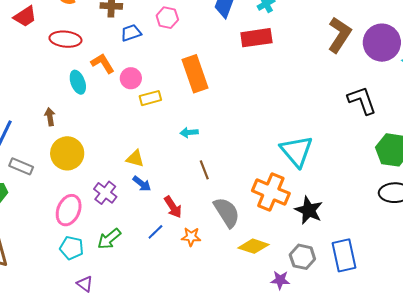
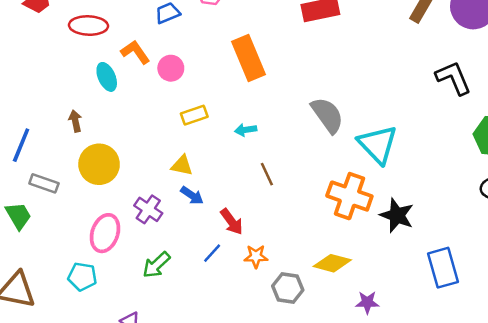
yellow rectangle: (150, 98) -> (194, 115), moved
gray semicircle: (227, 212) -> (327, 115), moved
cyan pentagon: (72, 248) -> (82, 277), moved
gray hexagon: (302, 257) -> (288, 288), moved

